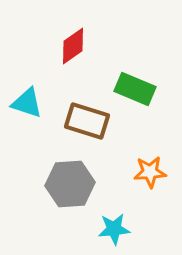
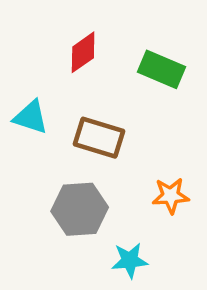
green rectangle: (135, 89) -> (162, 69), moved

